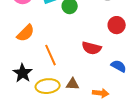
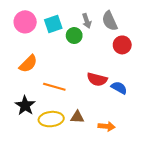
red circle: (117, 25) -> (122, 45), moved
orange line: (51, 55) -> (54, 87), turned -50
blue semicircle: (119, 66) -> (119, 88), moved

